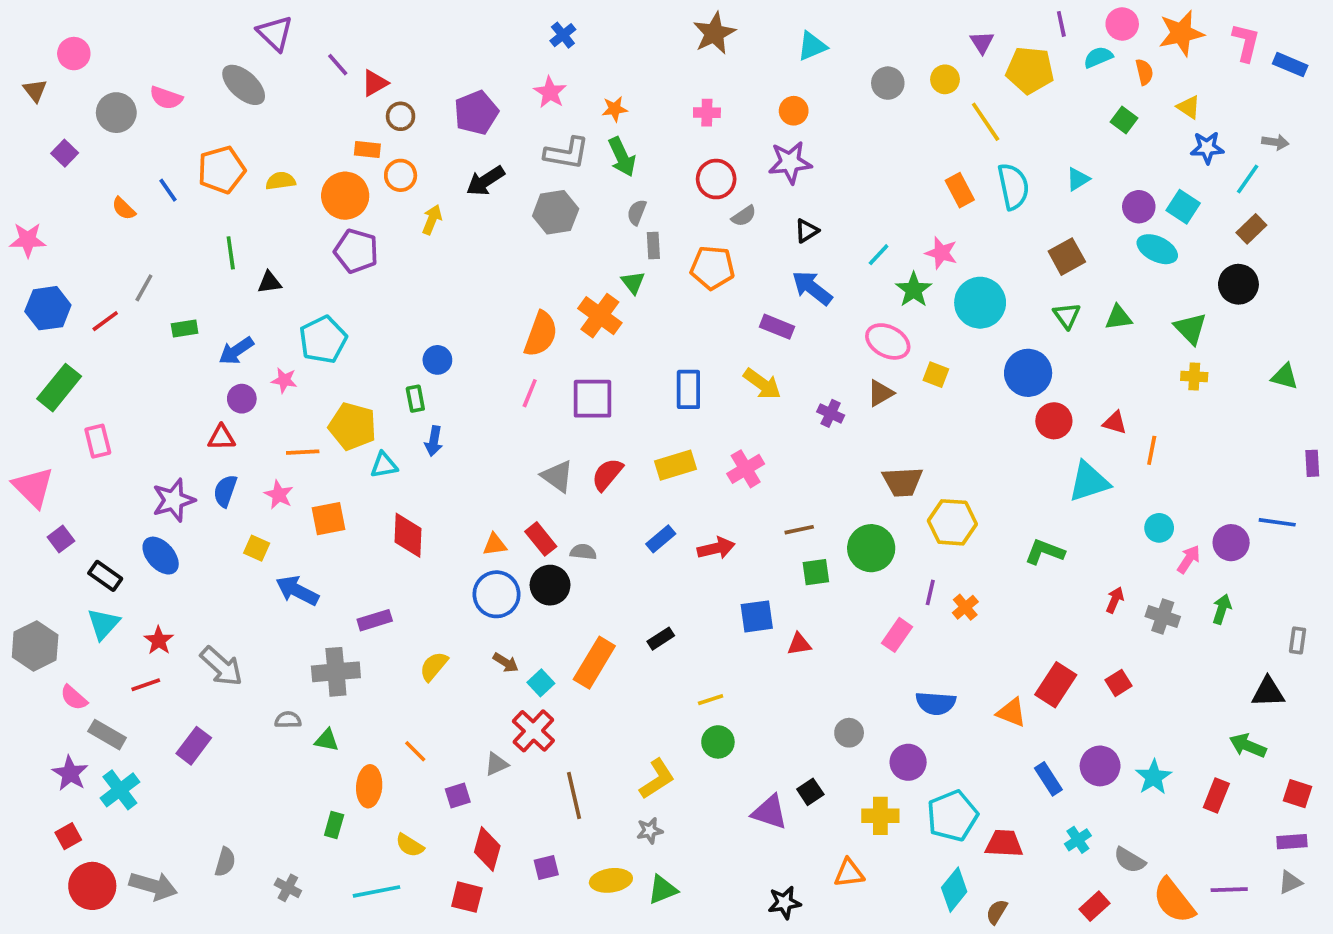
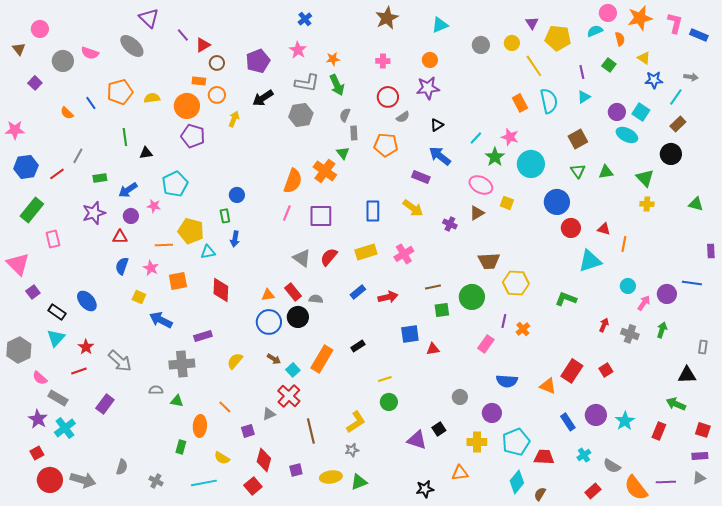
purple line: (1061, 24) -> (582, 72), moved
purple star: (173, 500) -> (94, 213), moved
red square: (467, 897) -> (253, 486), turned 36

